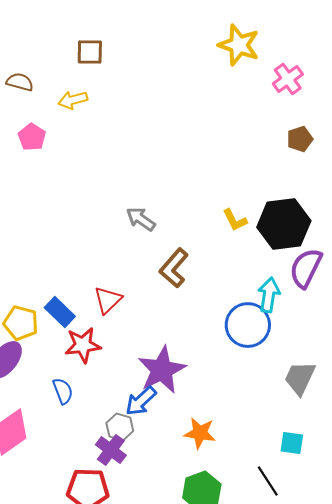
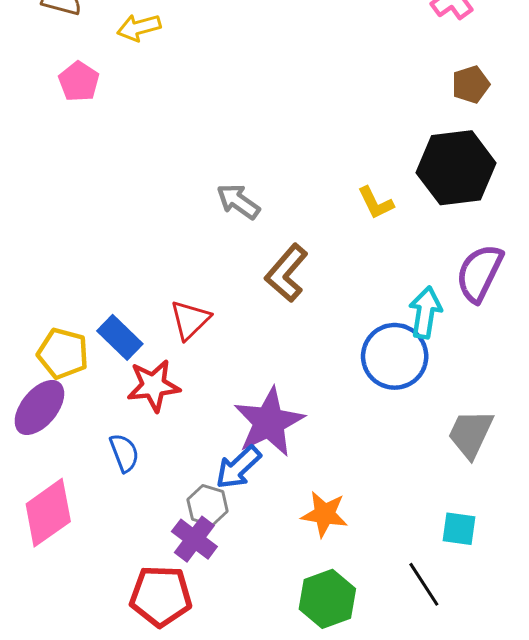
black hexagon: (284, 224) -> (456, 168), moved

